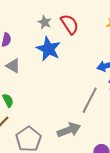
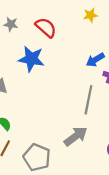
gray star: (45, 22) -> (11, 24), moved

